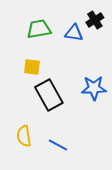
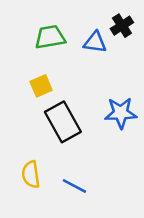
yellow square: (32, 67) -> (41, 86), turned -30

